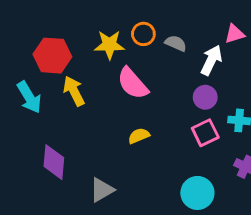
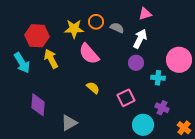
pink triangle: (235, 34) -> (145, 14), moved
pink square: (205, 133) -> (126, 98), moved
yellow semicircle: (139, 136) -> (93, 88), turned 64
cyan circle: (197, 193) -> (143, 125), moved

